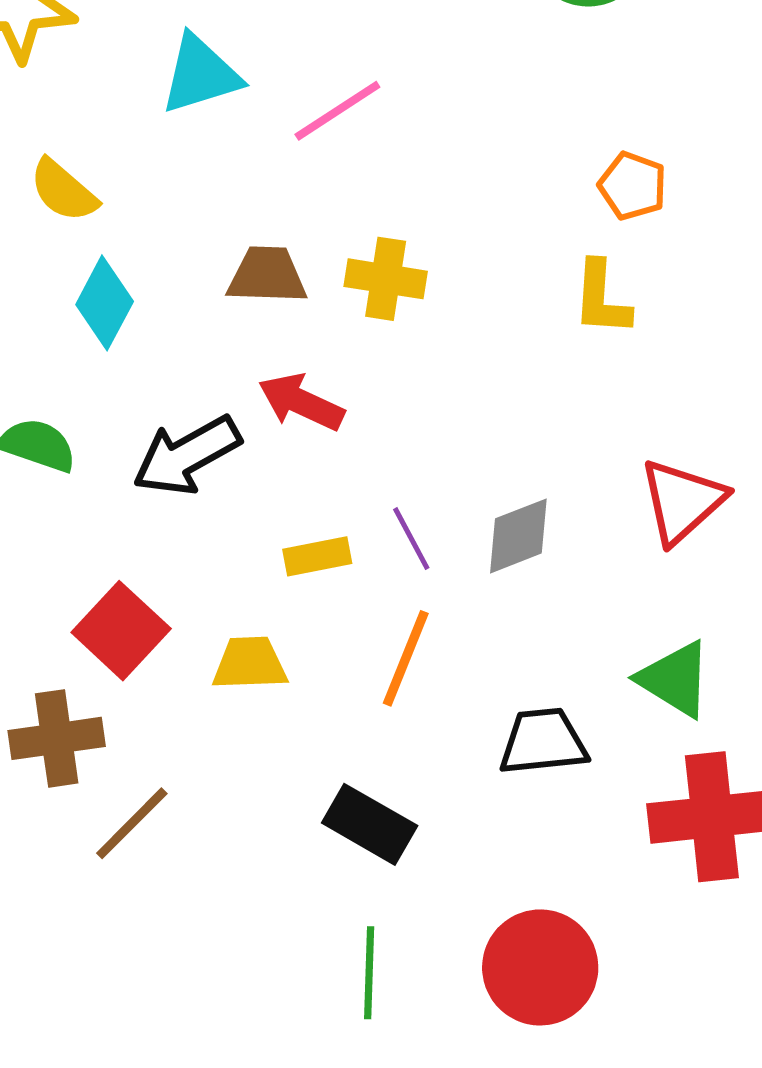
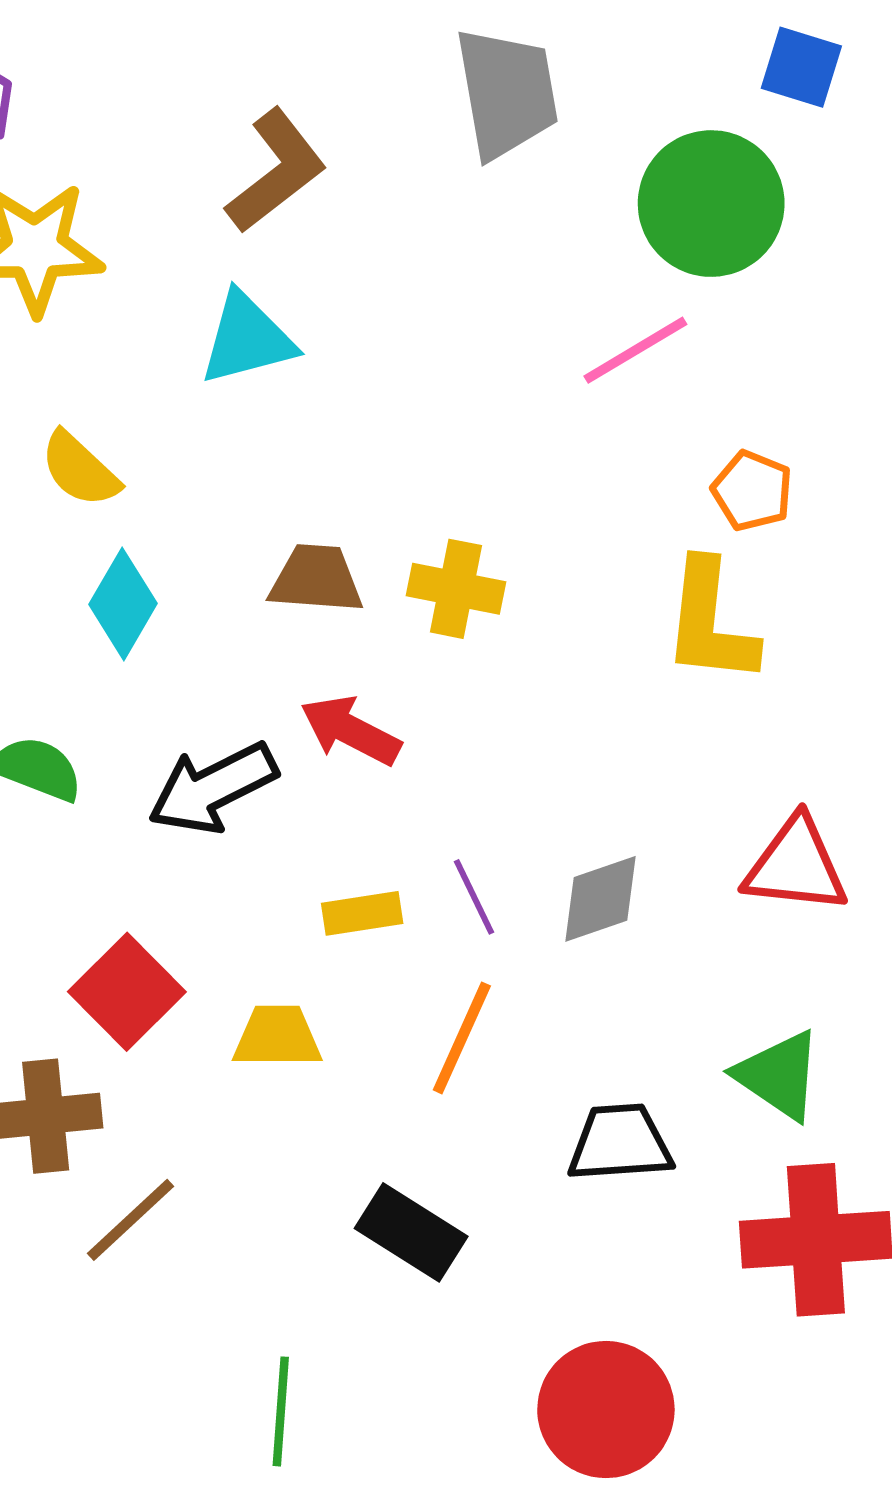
pink line: (337, 111) -> (635, 350), moved
yellow L-shape: (602, 298) -> (710, 622), size x1.4
red triangle: (682, 501) -> (796, 865), turned 46
green line: (369, 973) -> (281, 1411), moved

